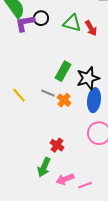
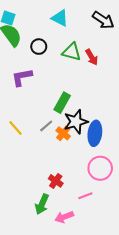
purple L-shape: (25, 23) -> (22, 77), moved
black star: (88, 78) -> (76, 122), moved
gray line: (48, 93) -> (46, 126), turned -64
pink line: (85, 185) -> (85, 196), moved

